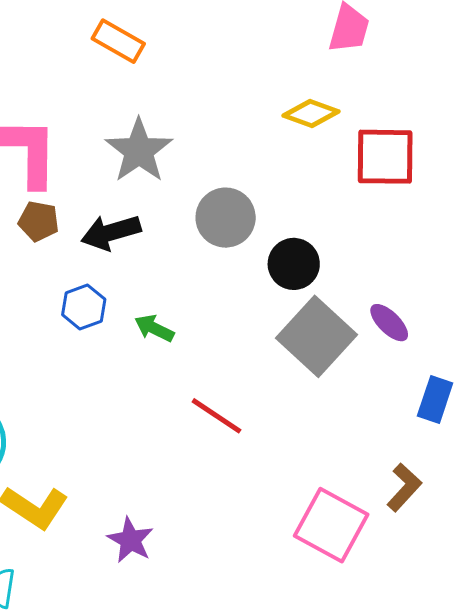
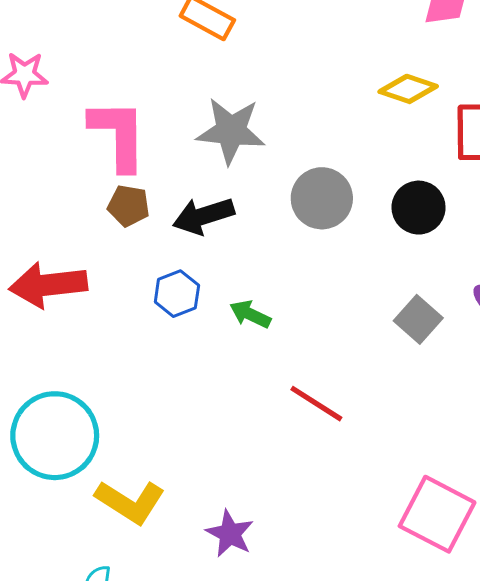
gray star: (139, 151) -> (231, 131), turned -30
black circle: (294, 264) -> (419, 208), moved
gray square: (316, 336) -> (418, 319), size x0.6

